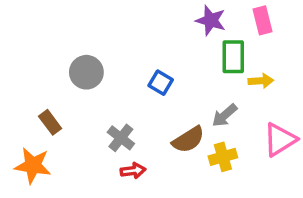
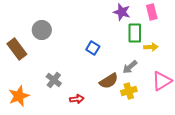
gray circle: (86, 72) -> (42, 30), moved
brown rectangle: (50, 122) -> (17, 49), moved, size x1.5
gray cross: (121, 138) -> (54, 80), moved
orange star: (33, 166) -> (19, 96), turned -30

